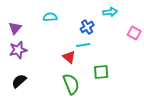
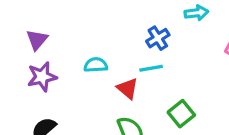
cyan semicircle: (50, 17) -> (96, 65), moved
green square: (101, 72) -> (181, 114), turned -35

